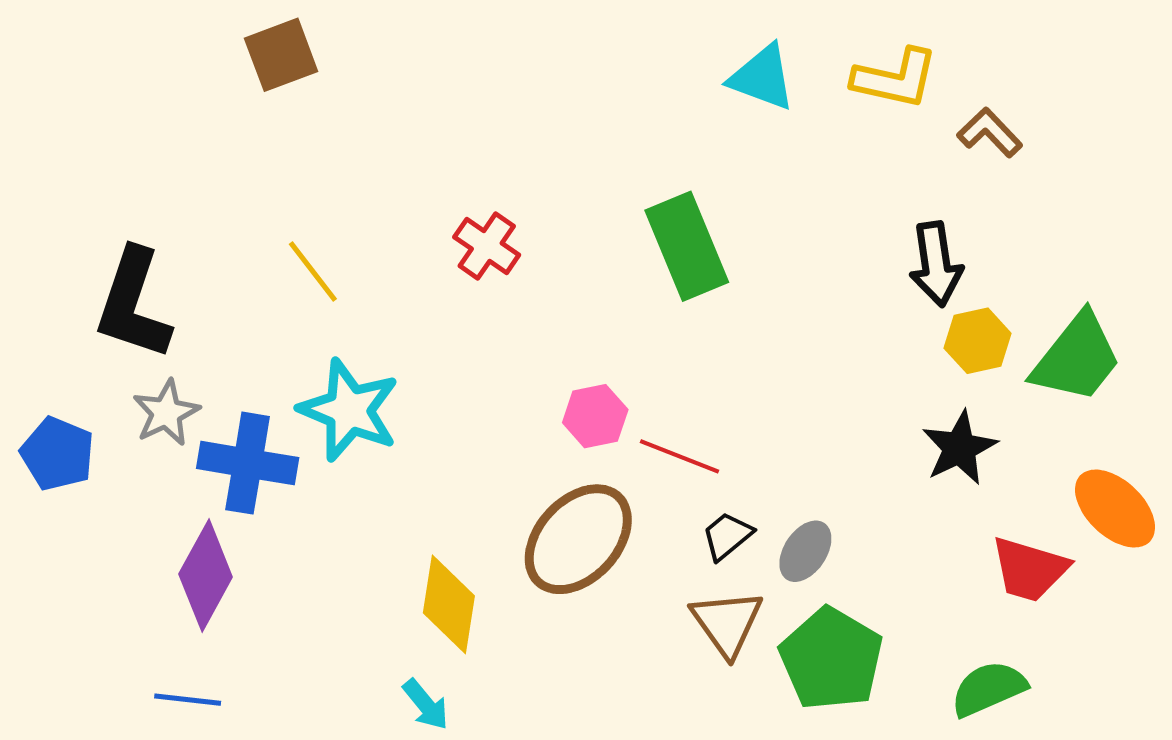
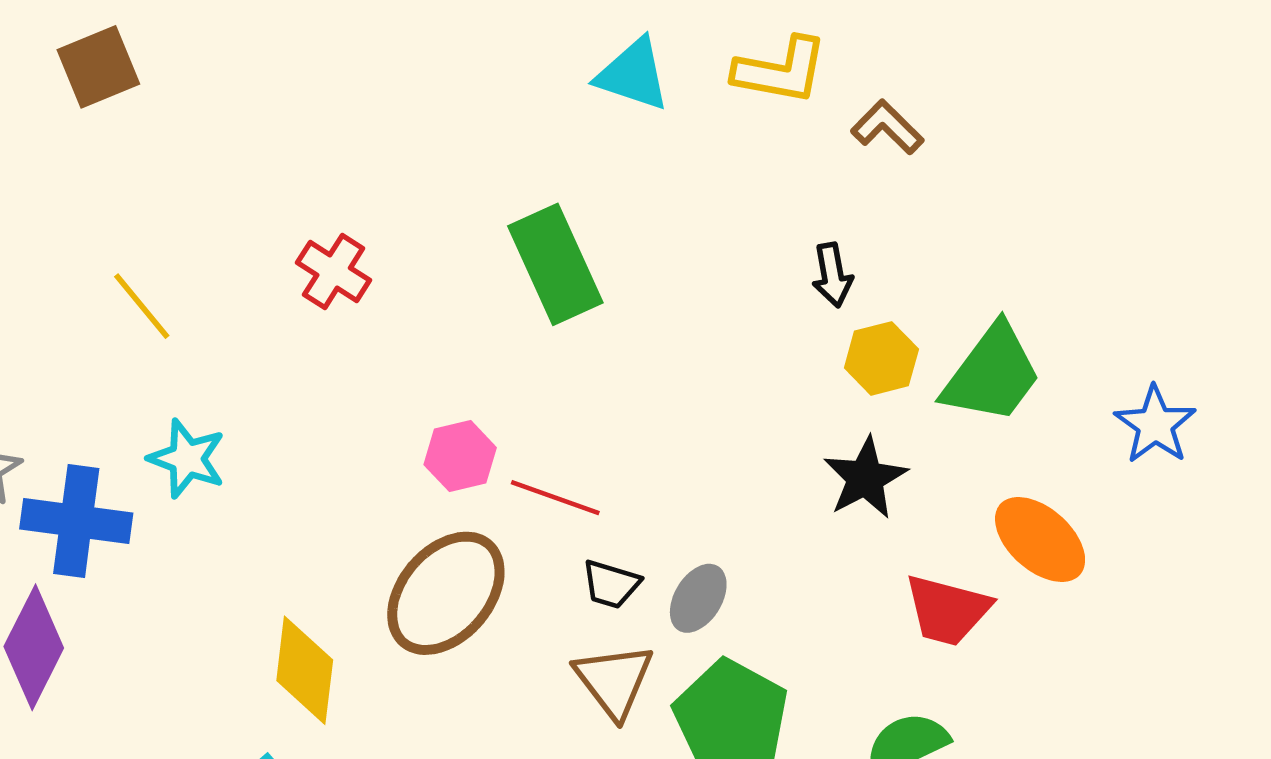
black arrow: (936, 264) -> (832, 275), size x0.7
cyan star: (349, 410) -> (187, 459), size x0.7
black trapezoid: (727, 536) -> (611, 584), turned -122

